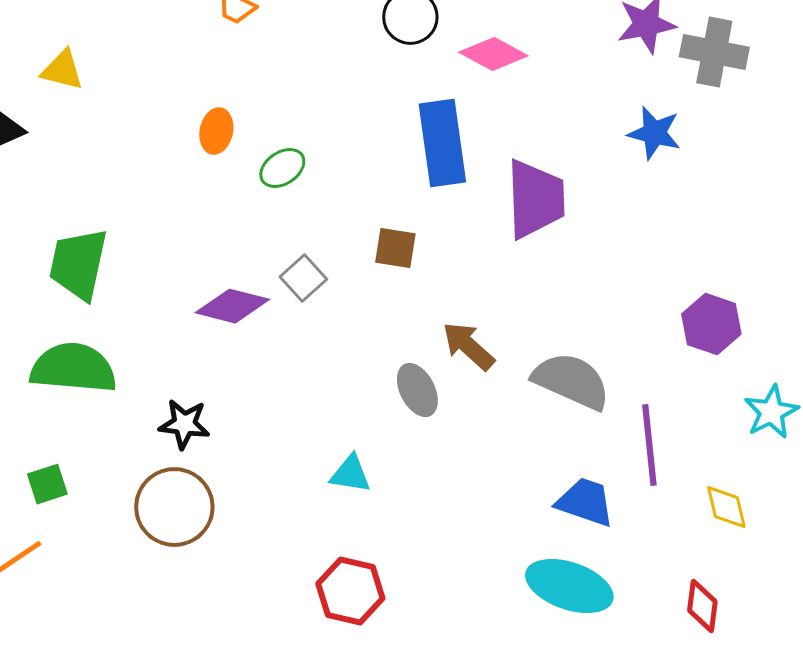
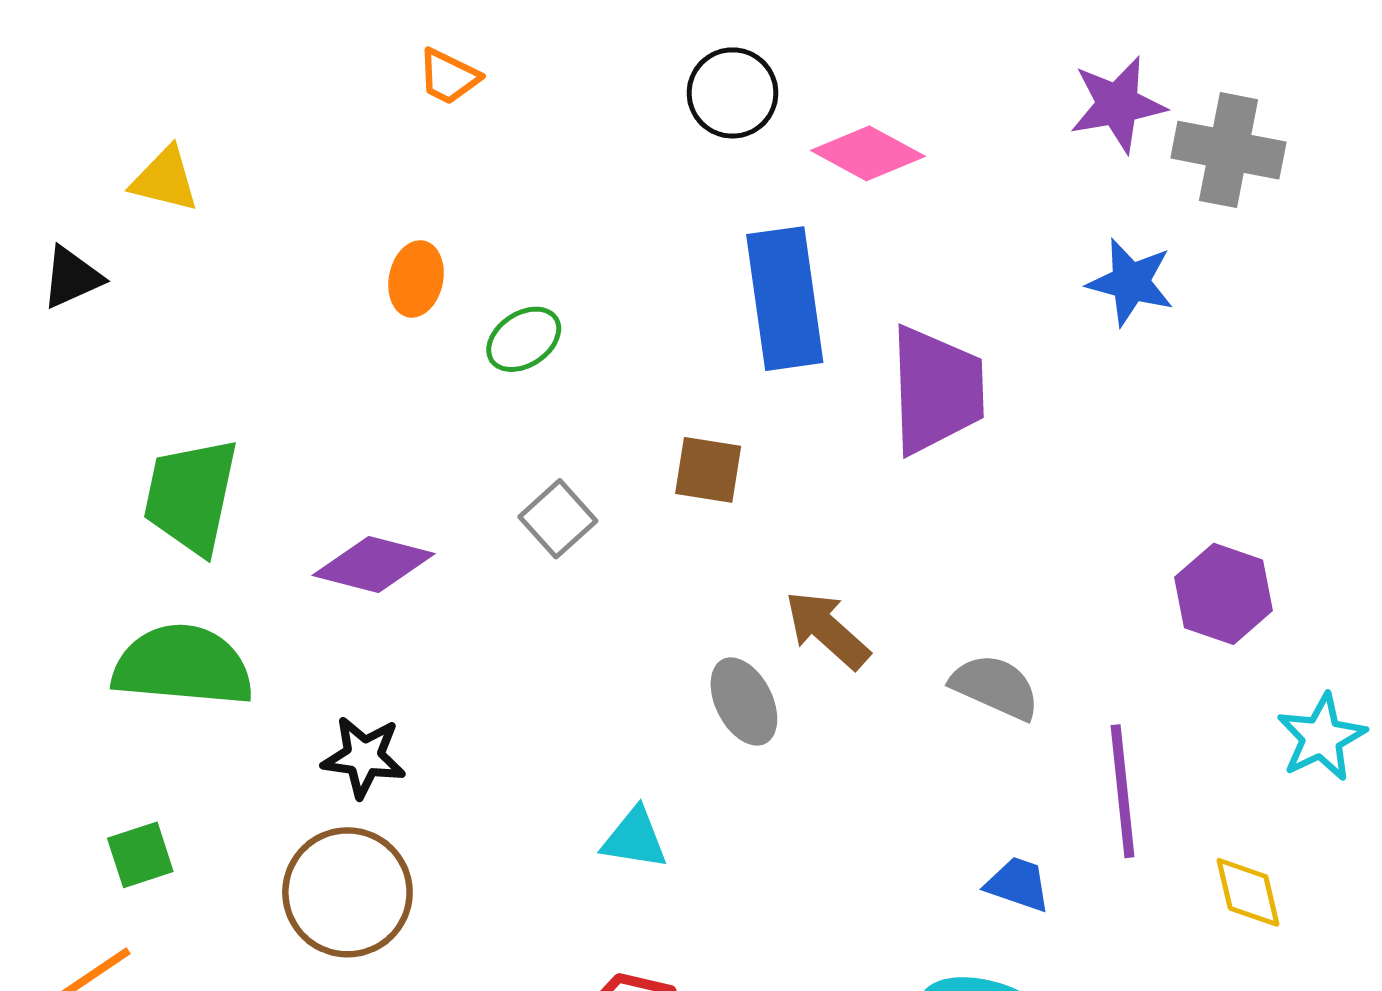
purple diamond: (232, 306) -> (374, 564), moved
gray semicircle: (571, 381) -> (995, 687), size x0.7
blue trapezoid: (585, 502) -> (1018, 884), size x0.7

